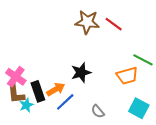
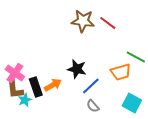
black star: (81, 72) -> (77, 69), turned 30
blue line: (65, 102) -> (91, 86), moved

